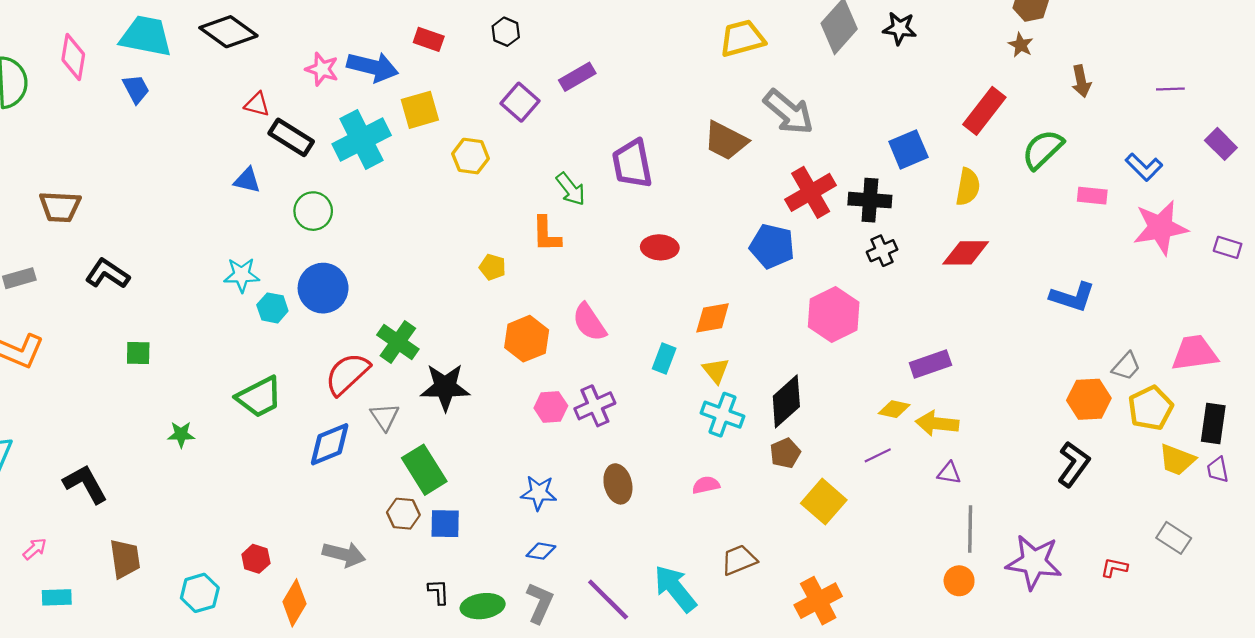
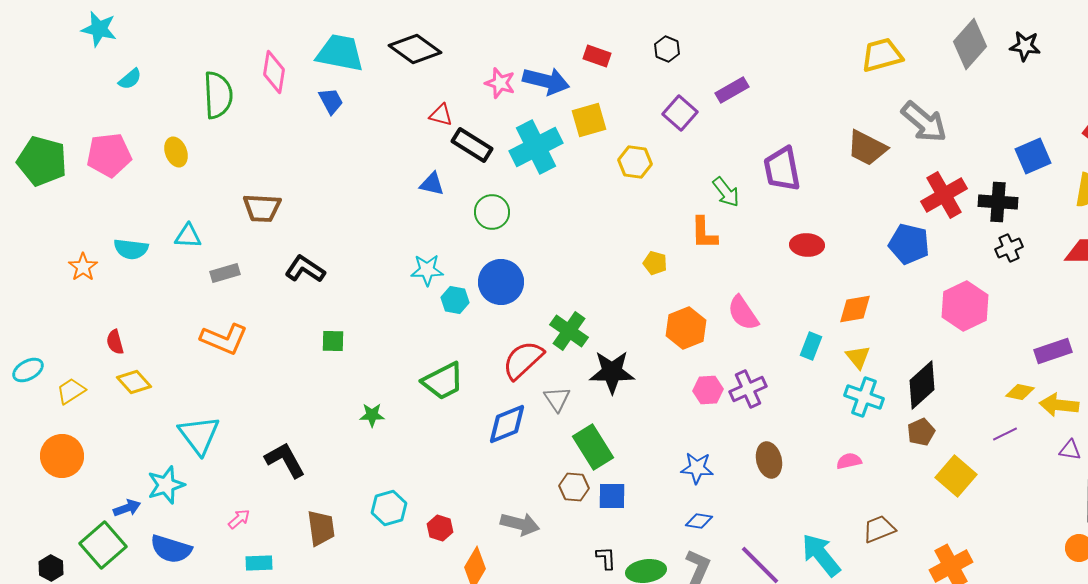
cyan hexagon: (200, 593) -> (389, 508), moved

